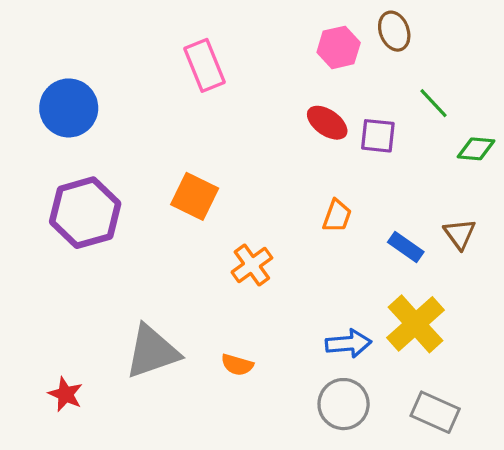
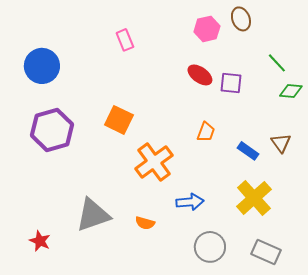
pink rectangle: (204, 65) -> (125, 40), size x0.7
green line: (433, 103) -> (277, 63), moved
orange cross: (252, 265) -> (154, 162), size x1.5
blue arrow: (348, 344) -> (190, 202), moved

